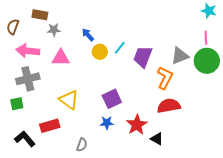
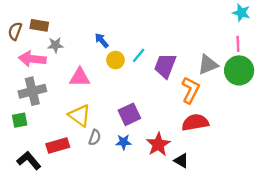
brown rectangle: (40, 15) -> (39, 25), moved
gray star: (54, 30) -> (55, 45), moved
pink triangle: (61, 58) -> (80, 77), moved
gray semicircle: (82, 145) -> (95, 137), moved

